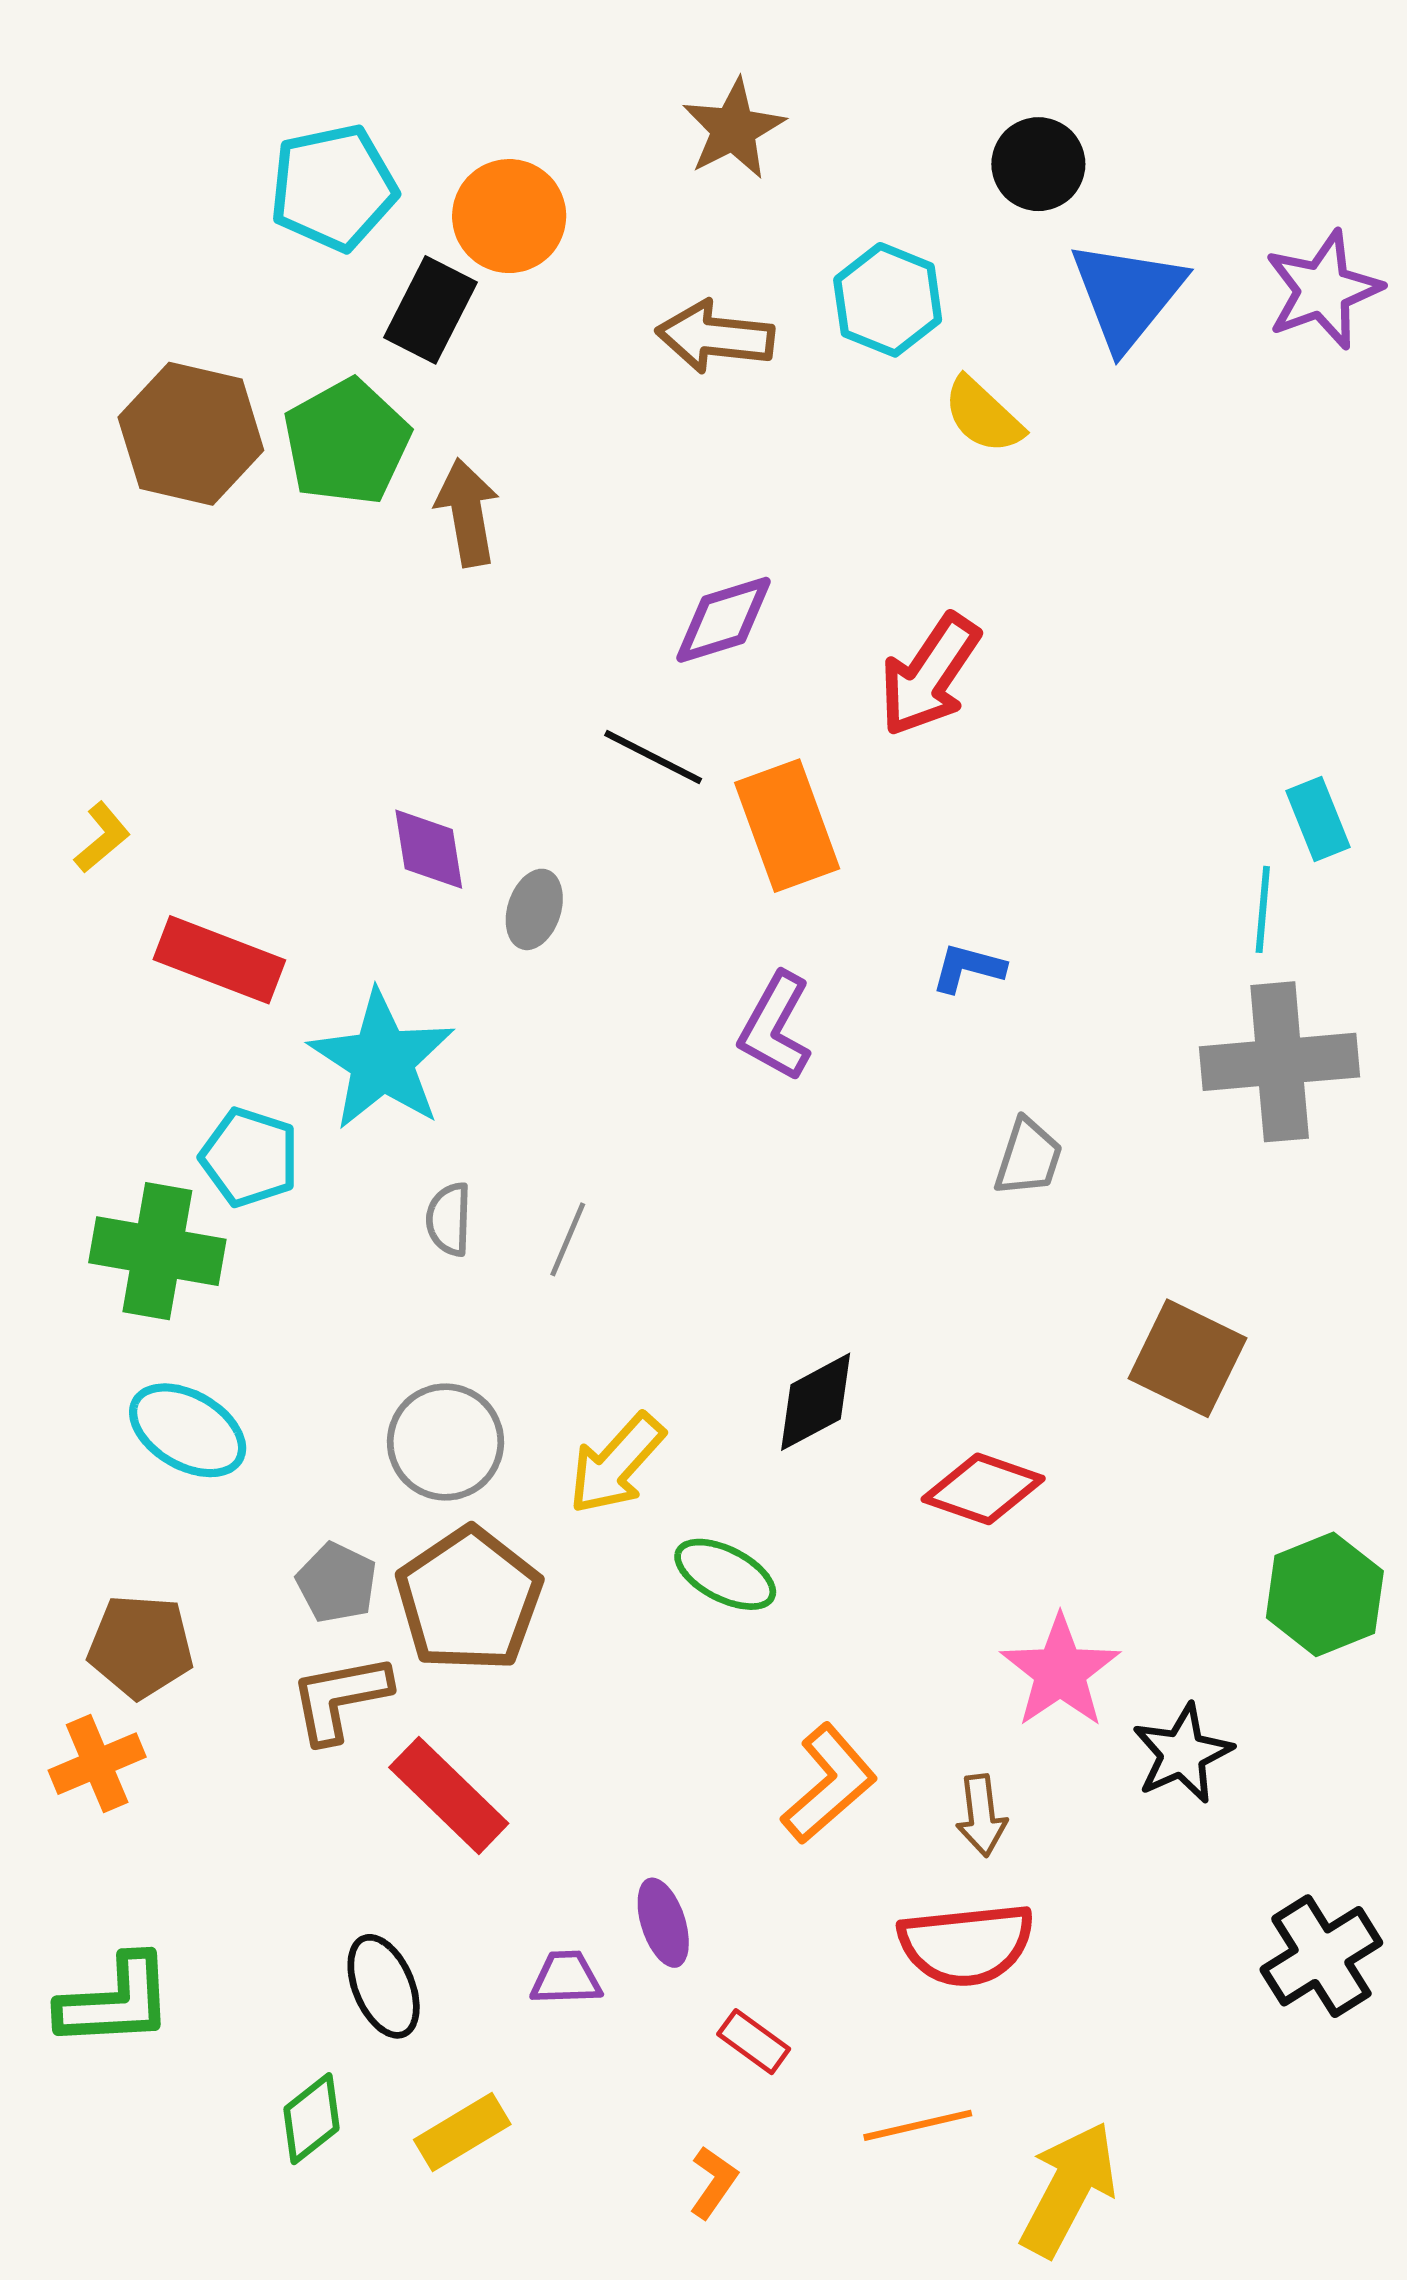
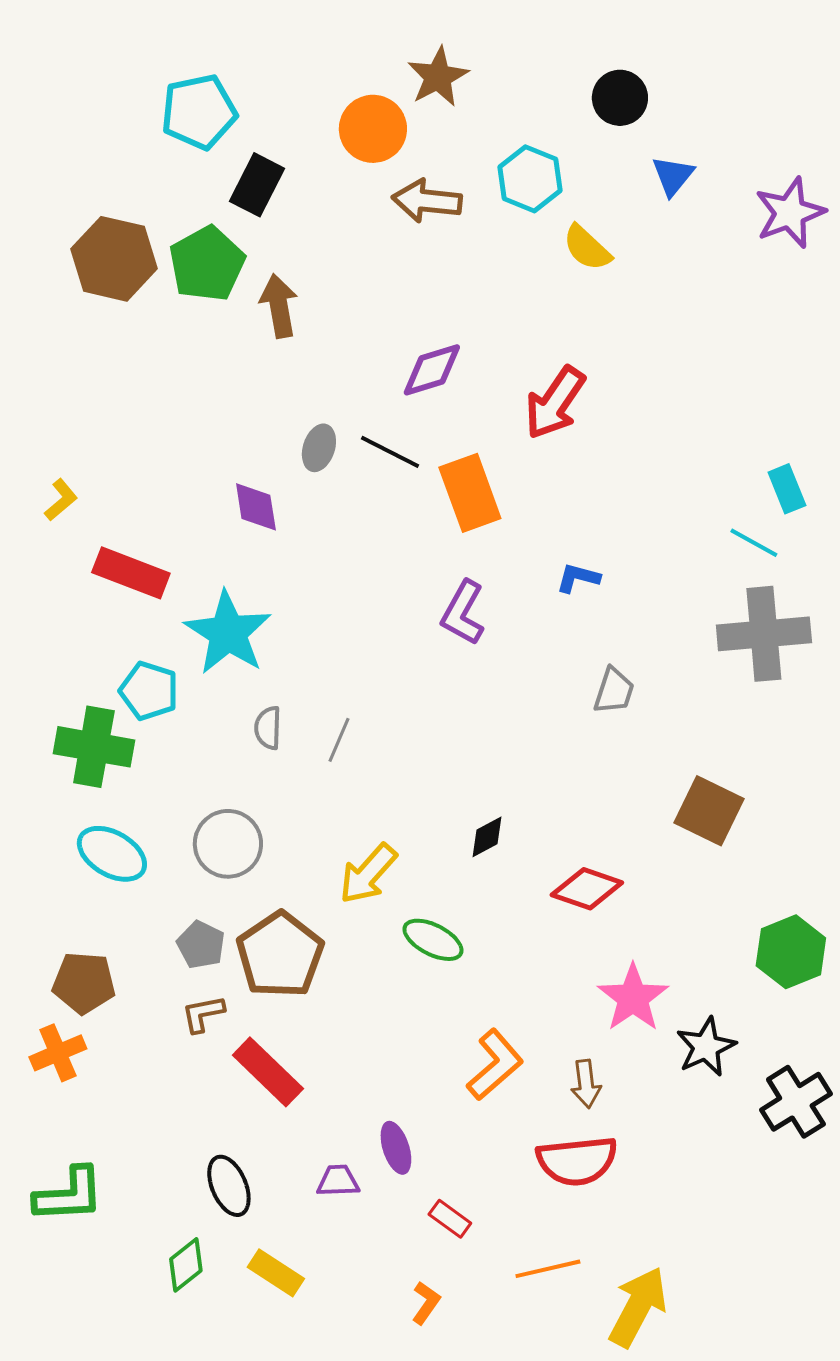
orange circle: (509, 216) -> (373, 129), moved
purple star: (1323, 290) -> (790, 213), moved
blue triangle: (1127, 295) -> (673, 176), size x0.6
gray ellipse: (534, 909) -> (319, 448), moved
cyan line: (1263, 909) -> (754, 543), turned -66
black diamond: (816, 1402) -> (487, 837), size x0.7
gray circle: (445, 1442) -> (228, 844), moved
brown L-shape: (340, 1698) -> (203, 1014), size x0.7
black cross: (1321, 1956) -> (796, 1102), moved
yellow rectangle: (462, 2132) -> (276, 1273), turned 64

